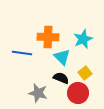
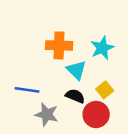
blue line: (22, 53) -> (27, 90), moved

